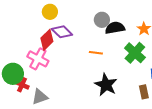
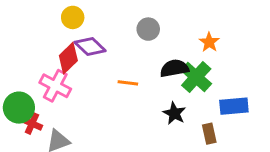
black semicircle: (115, 28) -> (174, 68), moved
orange line: (96, 53) -> (128, 83), moved
black star: (106, 85) -> (174, 113), moved, size x0.7

